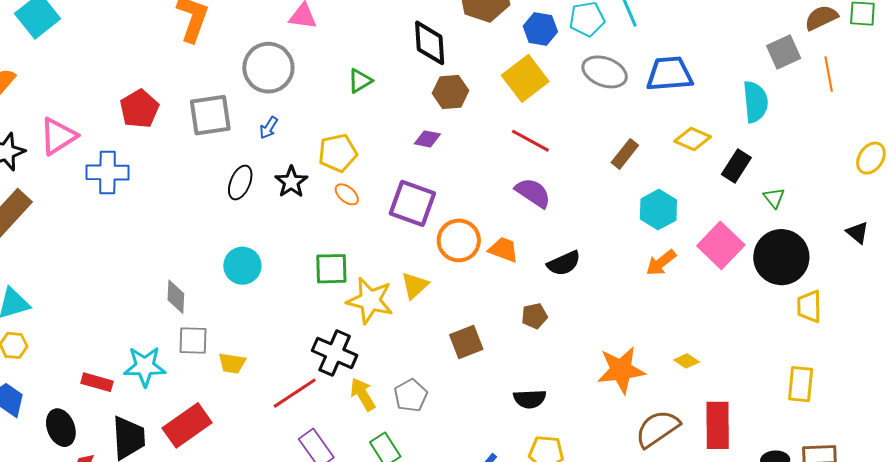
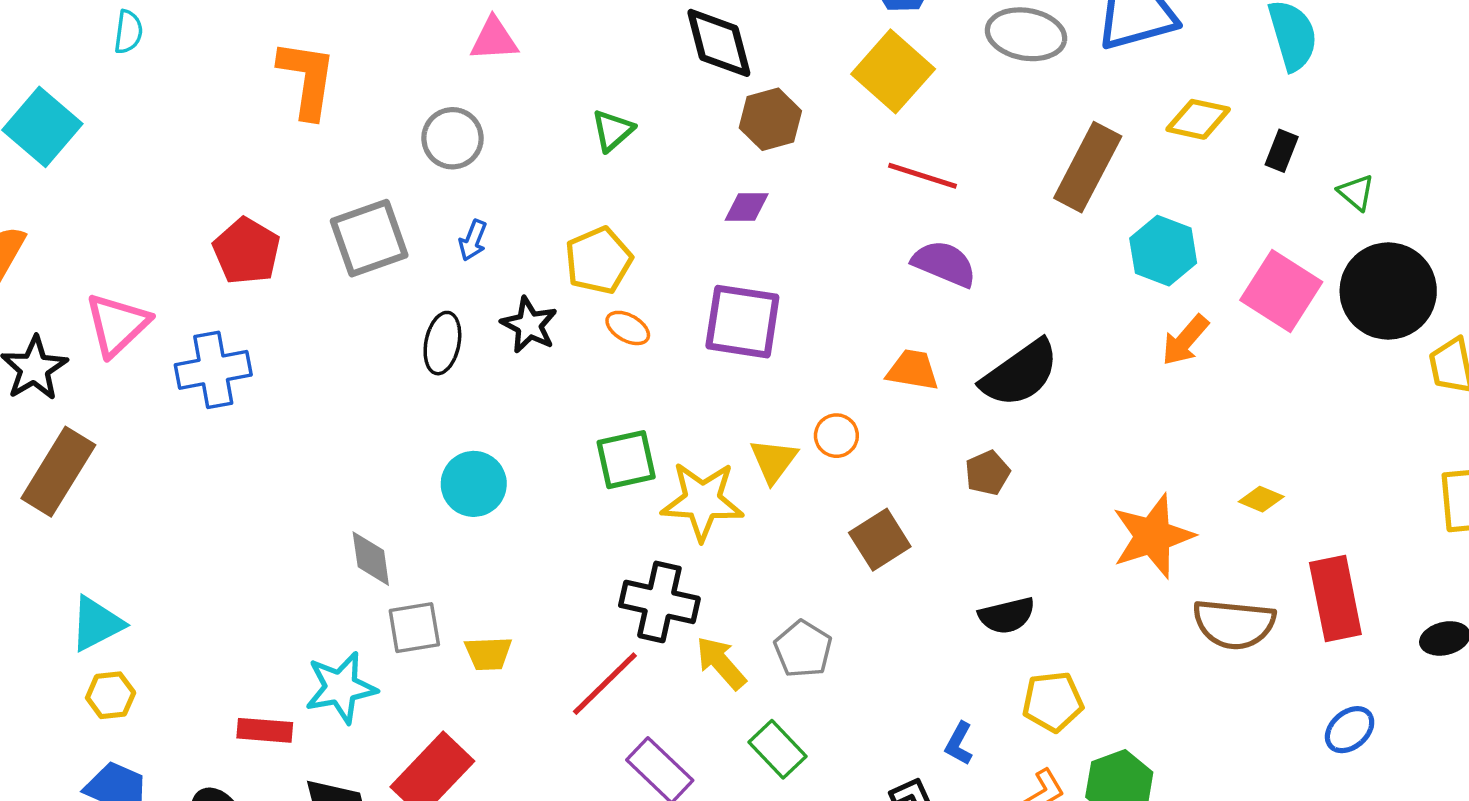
gray circle: (268, 68) -> (452, 138), size x0.7
brown rectangle: (625, 154) -> (1088, 167), size x1.6
black rectangle: (736, 166) -> (1282, 151), size x0.7
orange circle: (459, 240) -> (836, 436), moved, size x0.6
black semicircle: (564, 263) -> (1020, 373), size x1.4
brown semicircle: (657, 429) -> (1234, 624), turned -129

